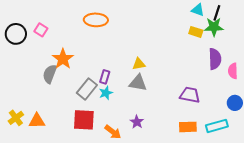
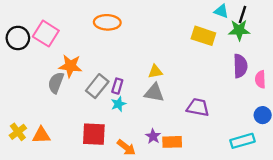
pink square: (41, 30) -> (46, 34), size x1.6
yellow rectangle: (196, 32) -> (203, 36), moved, size x1.5
orange star: (63, 59) -> (70, 66), turned -30
gray rectangle: (87, 89) -> (97, 86), moved
purple trapezoid: (190, 95) -> (198, 107), moved
orange rectangle: (188, 127) -> (172, 142), moved

